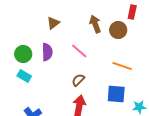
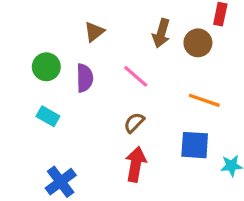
brown arrow: (95, 24) -> (161, 33), turned -144
green circle: (23, 54) -> (46, 67), moved

